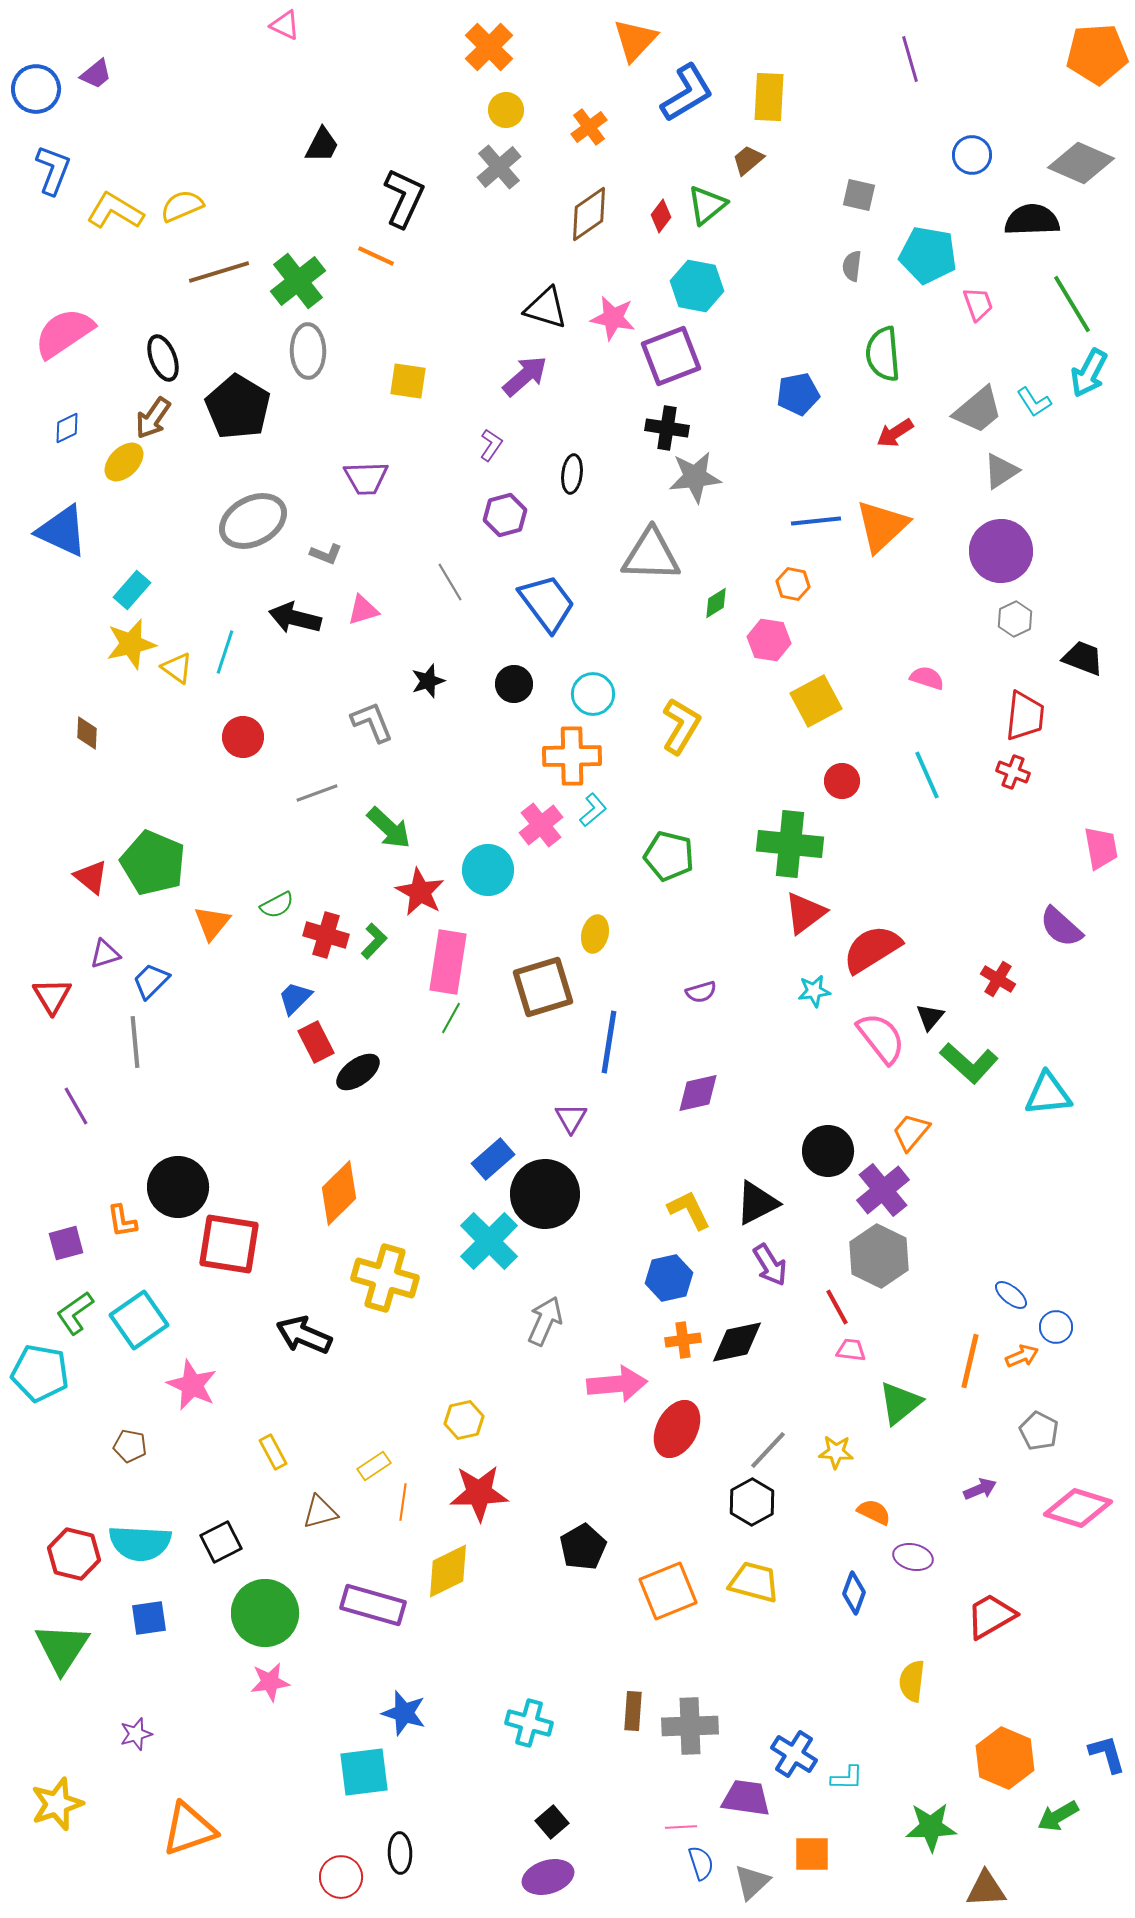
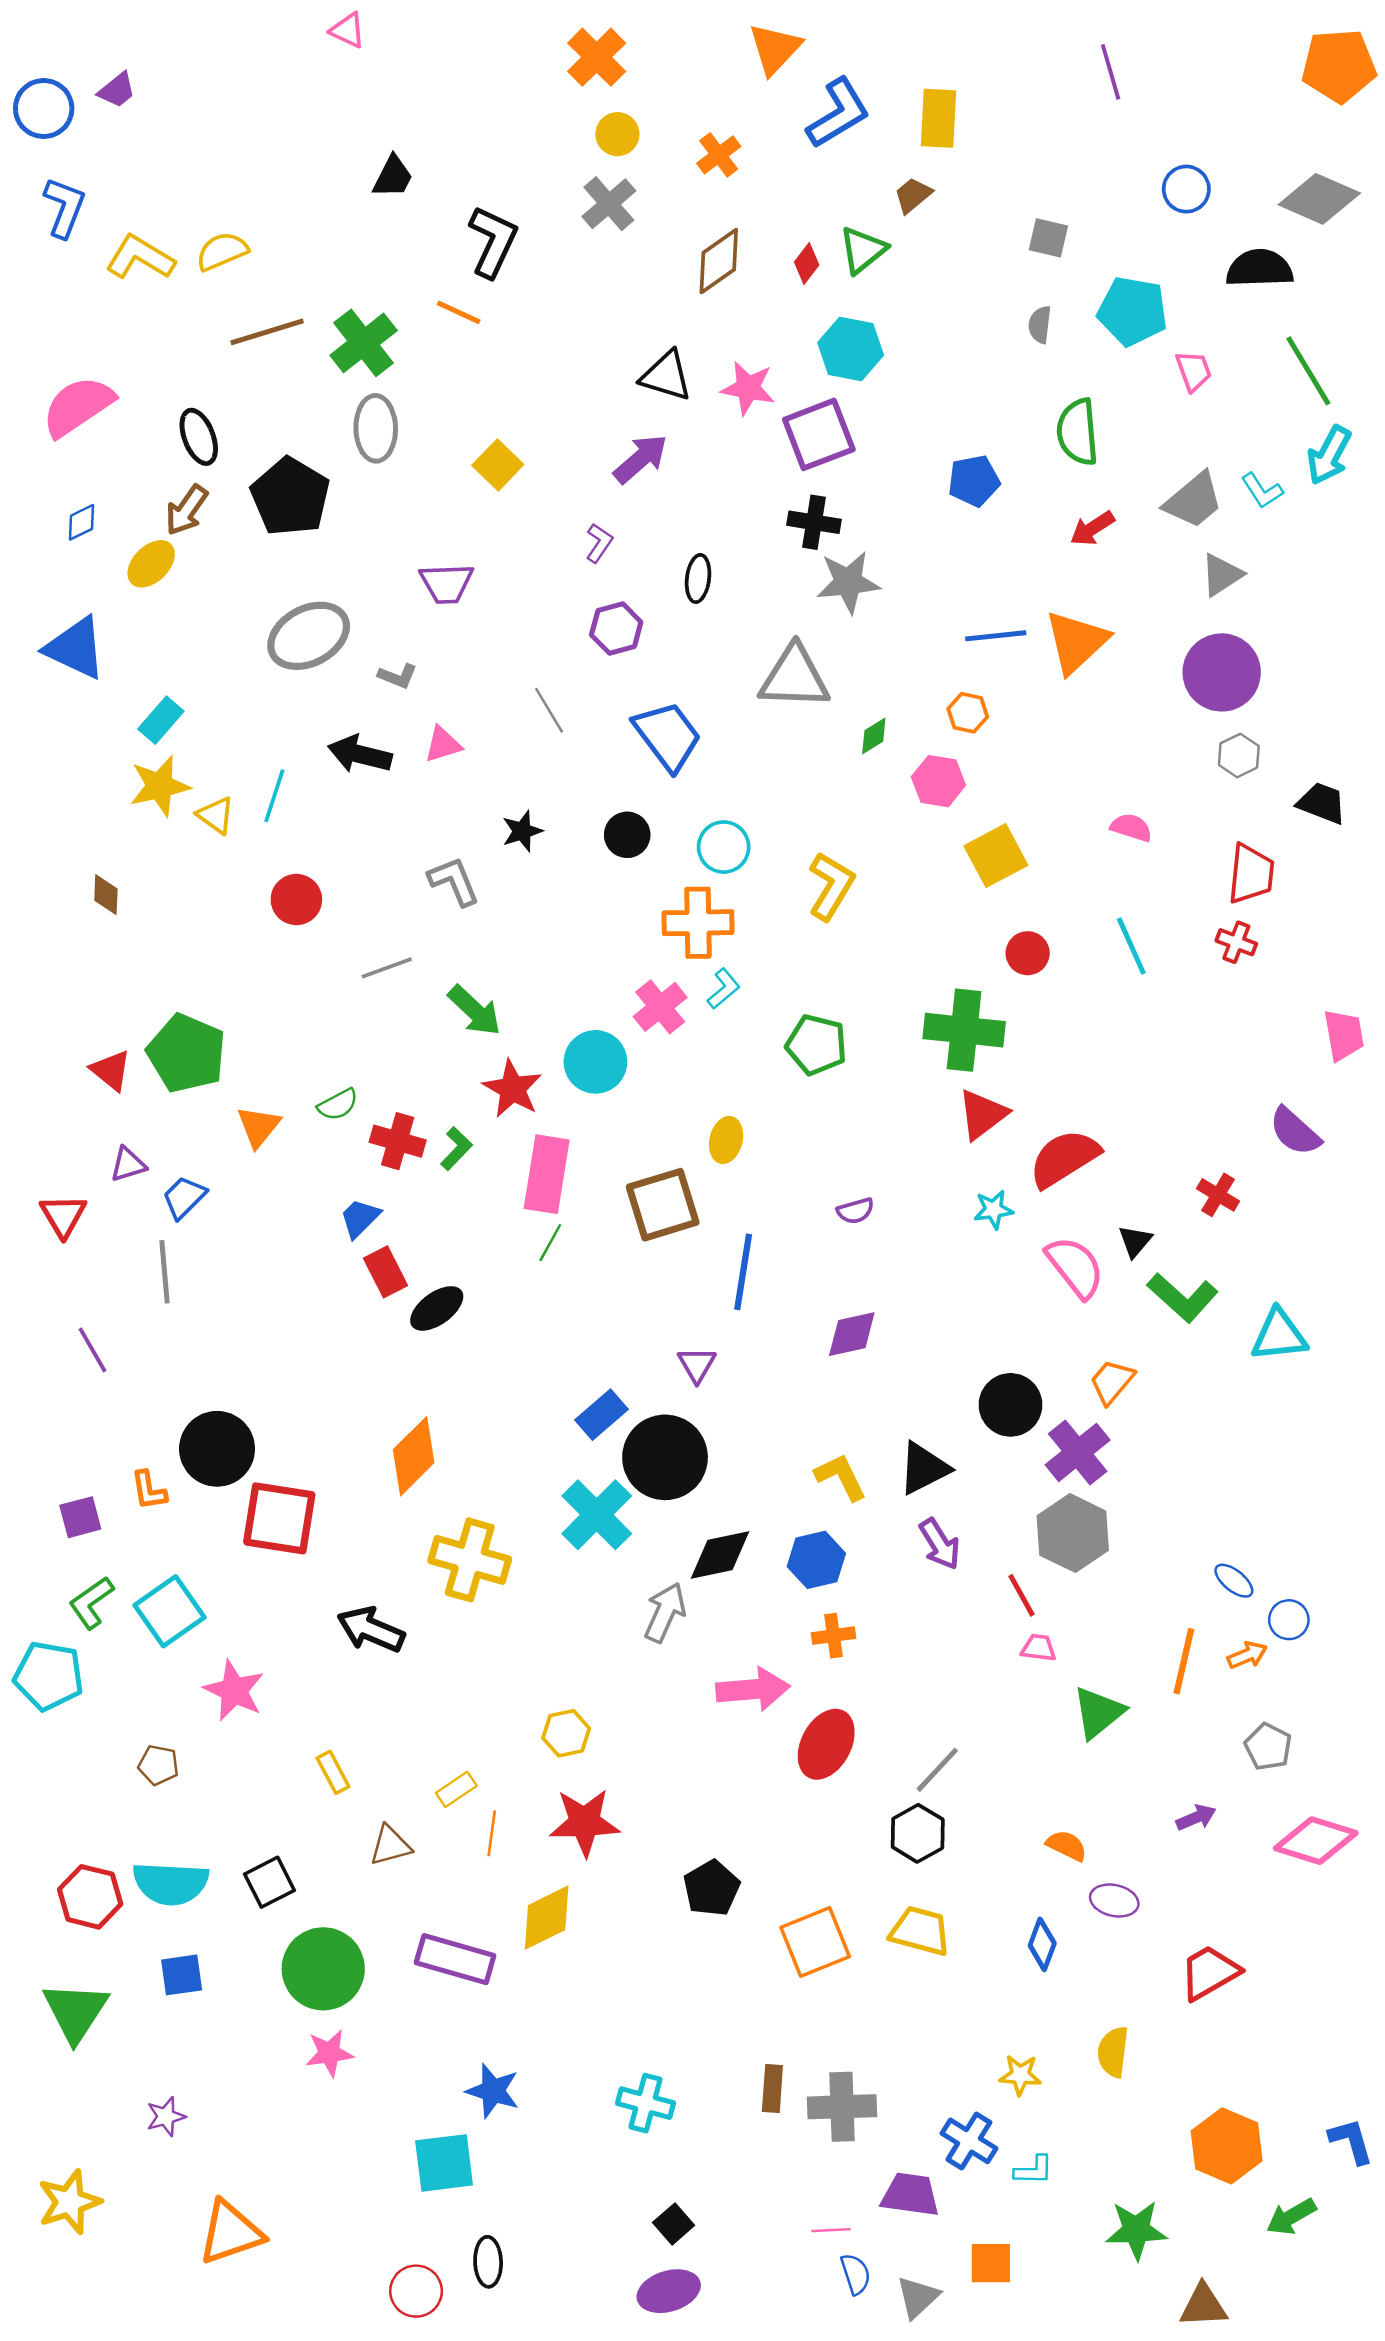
yellow square: (408, 381) -> (498, 465), turned 36
black diamond: (737, 1342) -> (720, 1555), moved
yellow star: (836, 1452) -> (1020, 2075), moved

